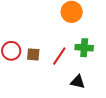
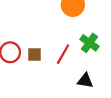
green cross: (84, 48) -> (89, 43), turned 36

